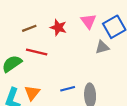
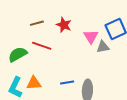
pink triangle: (88, 21) -> (91, 37), moved
orange triangle: (32, 93) -> (34, 83), turned 42

